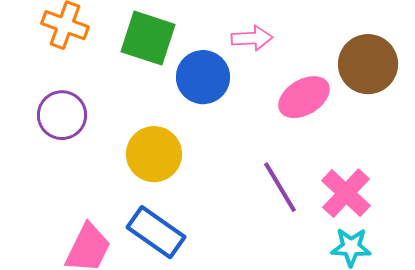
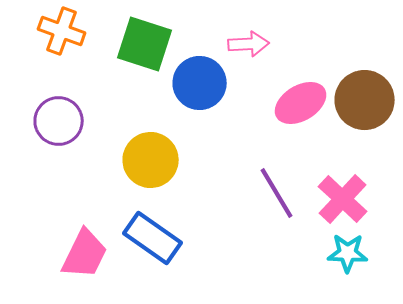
brown circle: (368, 64) -> (365, 100), moved

